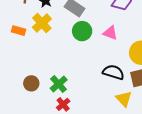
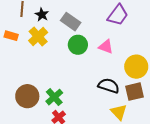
orange rectangle: (18, 31) -> (11, 36), moved
brown circle: (31, 83) -> (27, 96), size x1.5

